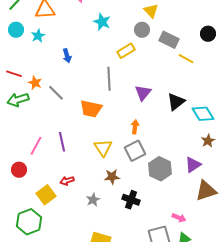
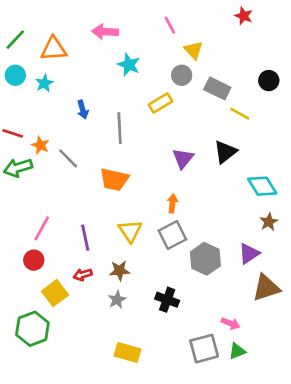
gray line: (109, 79) -> (120, 128), moved
black triangle: (176, 102) -> (225, 152), moved
purple line: (62, 142) -> (85, 238), moved
red circle: (19, 170) -> (34, 260), moved
brown star: (112, 177) -> (120, 271), moved

